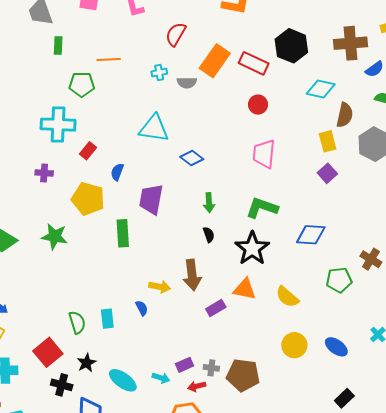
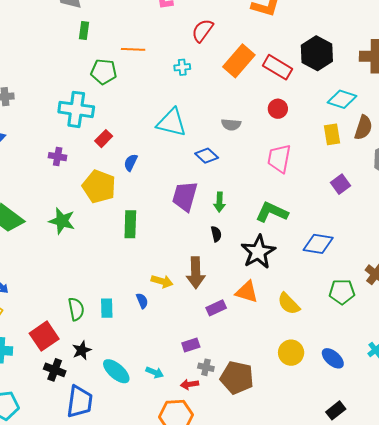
gray semicircle: (187, 83) -> (231, 125), moved
yellow rectangle: (328, 141) -> (332, 134), moved
purple trapezoid: (151, 199) -> (185, 196), moved
purple rectangle: (184, 365) -> (191, 345), moved

